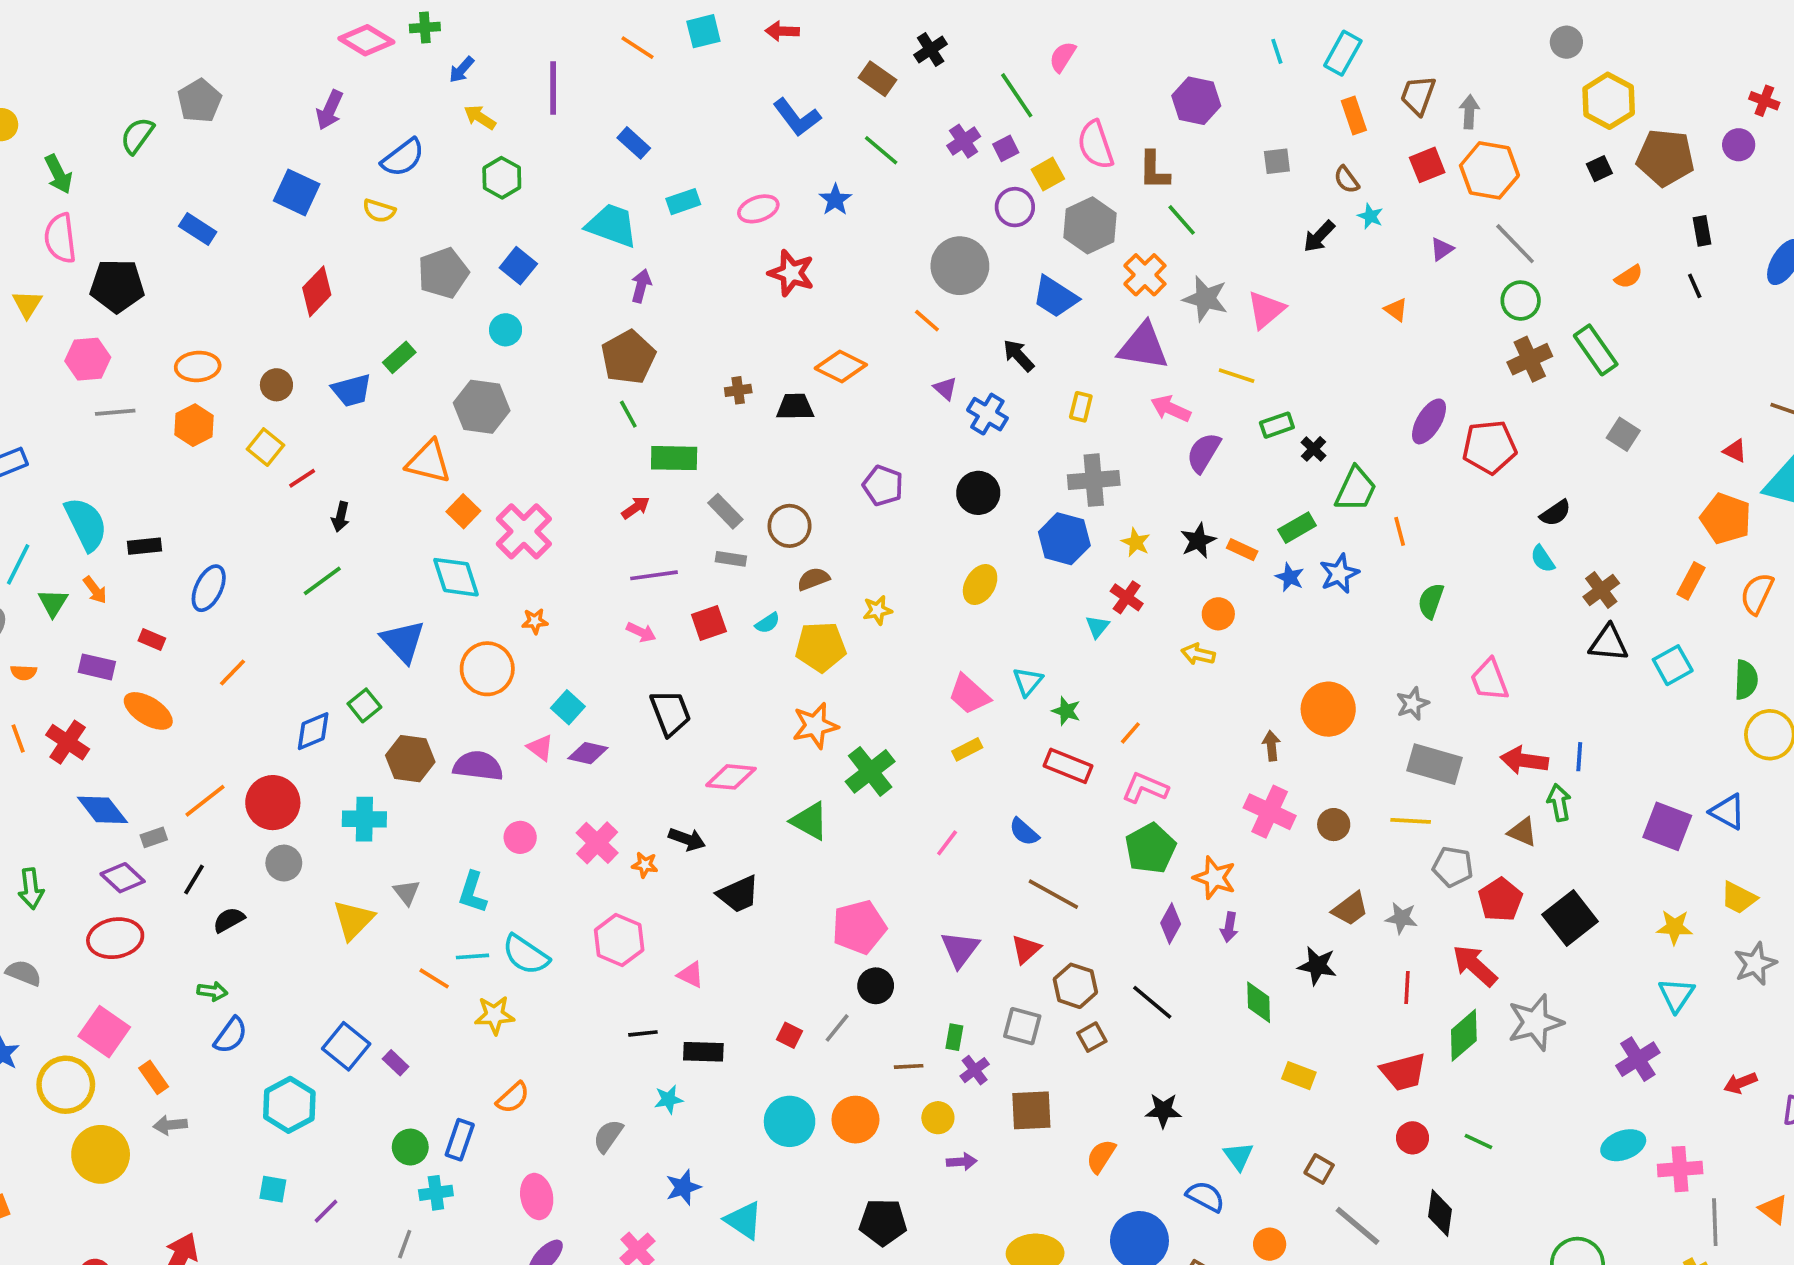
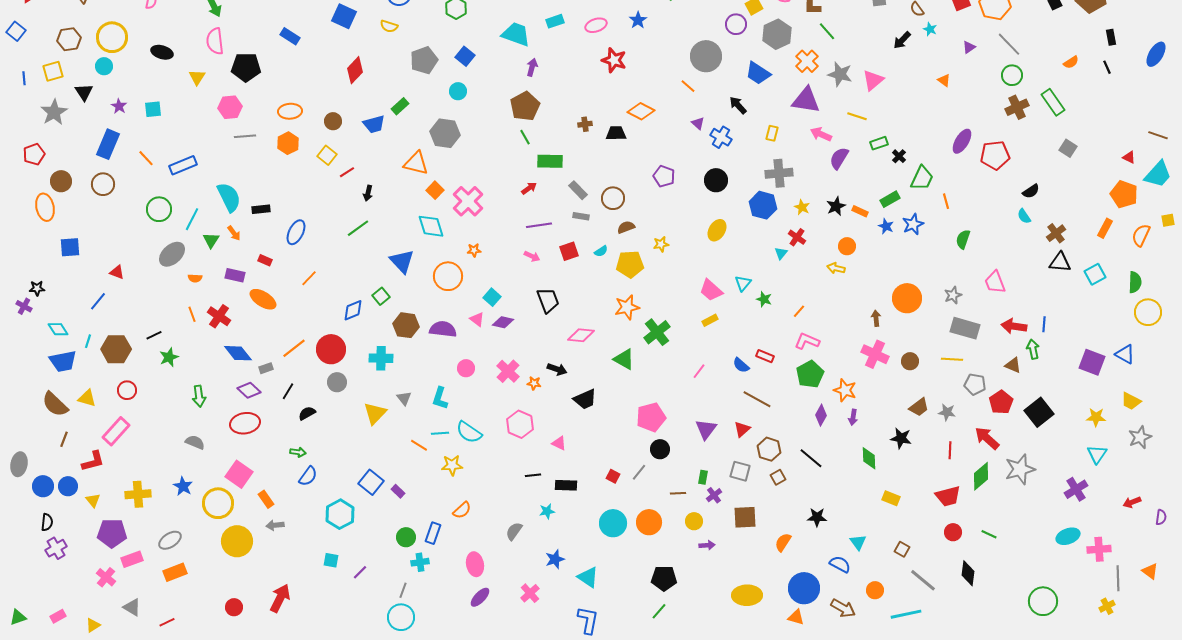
red rectangle: (1068, 766) -> (765, 356), moved, size x0.7

